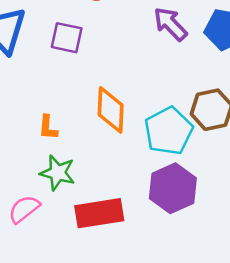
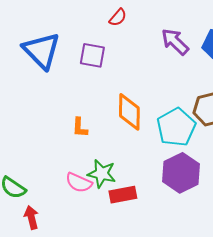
green star: (58, 173) -> (102, 174), moved
pink semicircle: (24, 209) -> (79, 183), moved, turned -116
red rectangle: (99, 213) -> (123, 195), size x0.7

